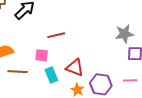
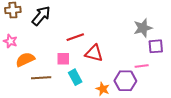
red triangle: (75, 68) -> (94, 53), moved
pink line: (130, 80) -> (142, 66), moved

